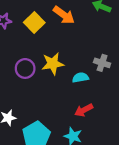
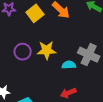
gray cross: (102, 63) -> (89, 55), size x1.5

